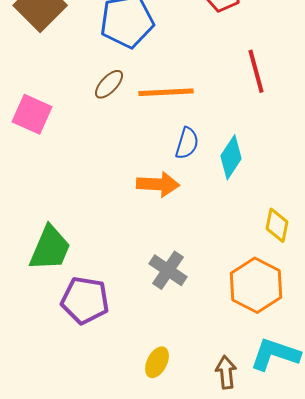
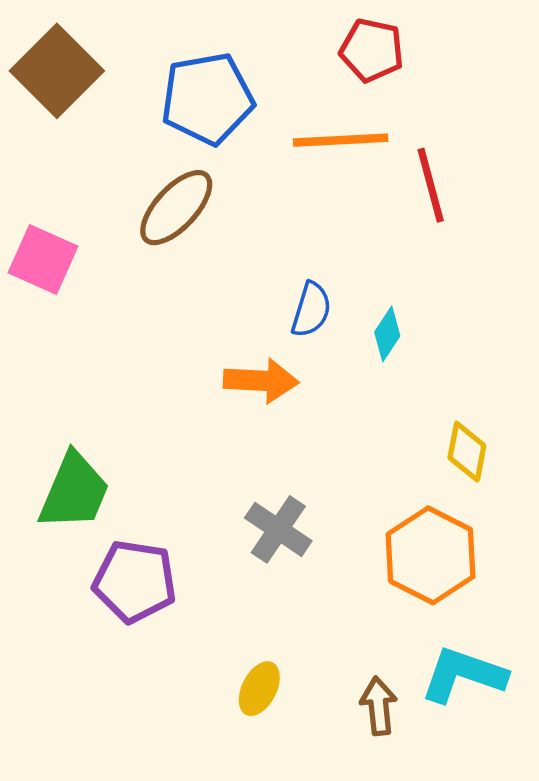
brown ellipse: (109, 84) -> (176, 208), size x1.5
orange line: (166, 92) -> (341, 140), moved
cyan diamond: (231, 157) -> (387, 334), size x0.7

